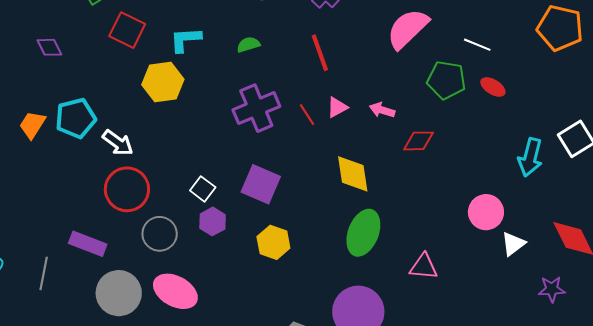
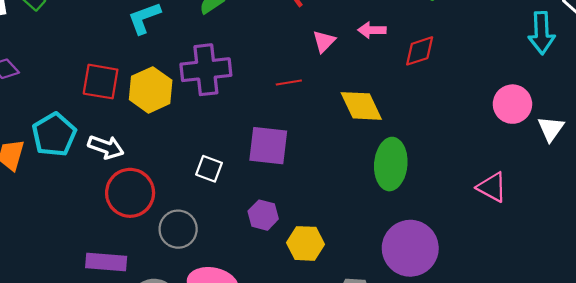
red square: (127, 30) -> (101, 82), moved
yellow hexagon: (163, 82) -> (151, 90), moved
purple cross: (256, 108) -> (206, 70), moved, turned 33
red line: (307, 115) -> (289, 83), moved, turned -50
purple hexagon: (213, 221) -> (263, 215), moved
yellow hexagon: (273, 242) -> (305, 243), moved
pink triangle: (424, 267) -> (492, 187), moved, turned 40

